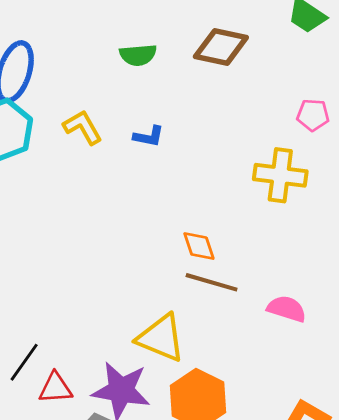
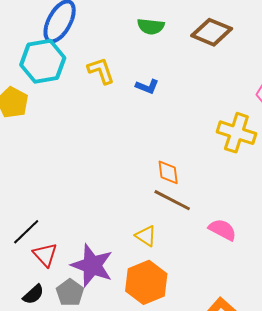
yellow triangle: (161, 338) -> (146, 236), moved, size x0.6
red triangle: (55, 388) -> (45, 255), turned 40

